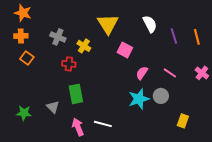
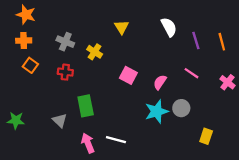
yellow triangle: (108, 24) -> (122, 27), size x0.6
pink square: (125, 50) -> (128, 75), moved
red cross: (69, 64) -> (65, 72), moved
pink line: (170, 73) -> (191, 73), moved
green star: (24, 113) -> (16, 120), moved

